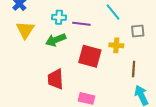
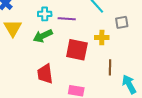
brown line: (134, 69) -> (110, 67), moved

